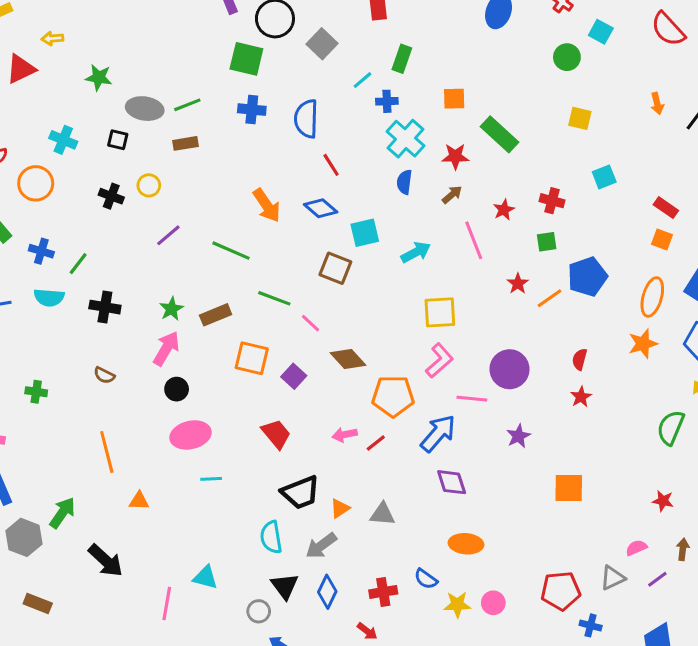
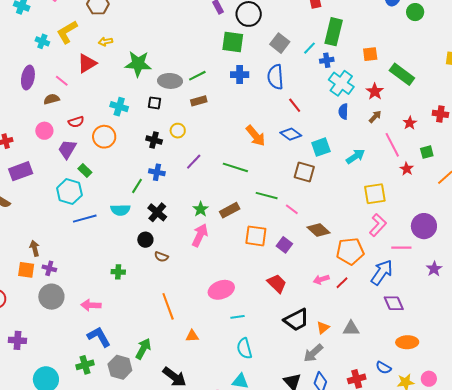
gray square: (322, 44) -> (280, 43), moved
green circle: (567, 57) -> (415, 12), moved
green rectangle: (402, 59) -> (334, 32), size x1.5
green star: (99, 77) -> (138, 64), size x1.5
red star: (455, 156) -> (375, 92), turned -30
green square: (547, 242) -> (427, 152), moved
blue cross: (41, 251) -> (157, 172), moved
red star: (518, 284) -> (407, 169), moved
black cross: (105, 307) -> (157, 212), turned 36
black circle: (177, 389) -> (145, 240), moved
cyan semicircle: (271, 537) -> (244, 348), moved

